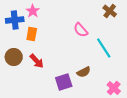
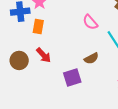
brown circle: (14, 57) -> (19, 60), moved
brown semicircle: (84, 72) -> (91, 58), moved

